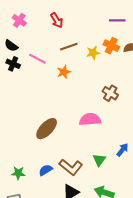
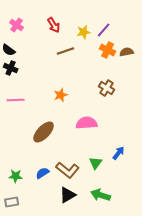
purple line: (117, 20) -> (104, 30), moved, turned -49
yellow star: (93, 53) -> (84, 32), moved
pink line: (37, 59) -> (16, 100), moved, turned -30
orange star: (64, 72) -> (61, 95), moved
brown cross: (110, 93) -> (107, 88), moved

